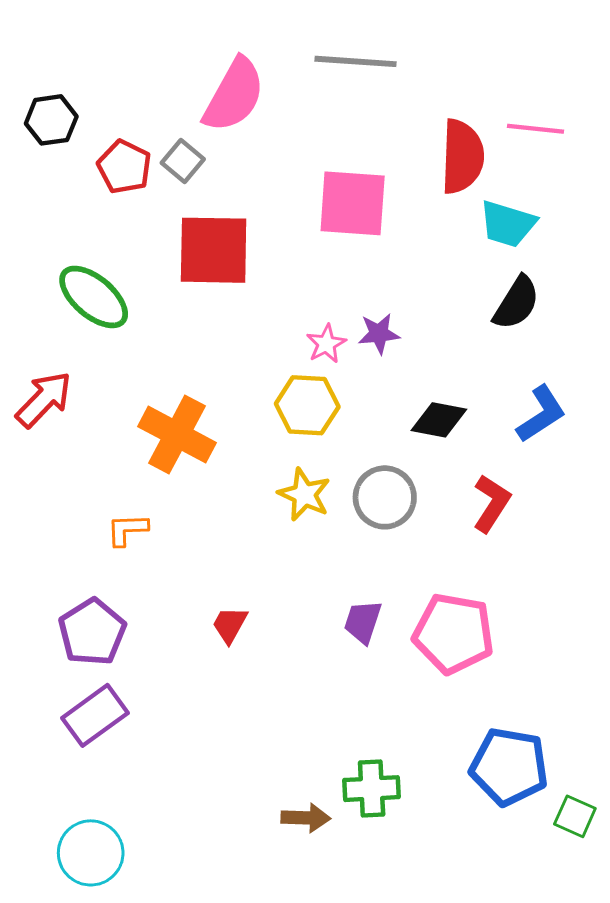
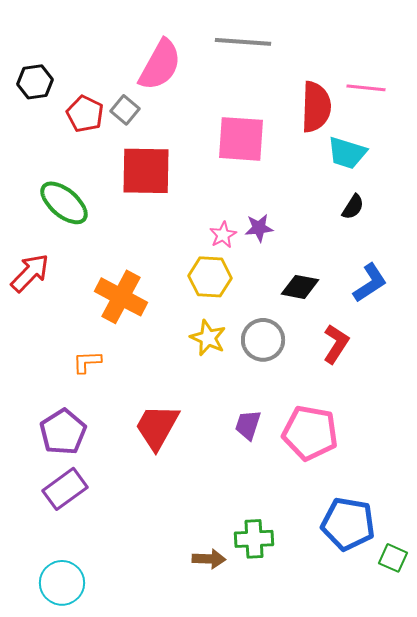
black semicircle: (516, 303) -> (353, 207), size x0.7
red trapezoid: (230, 625) -> (157, 427), size x1.8

